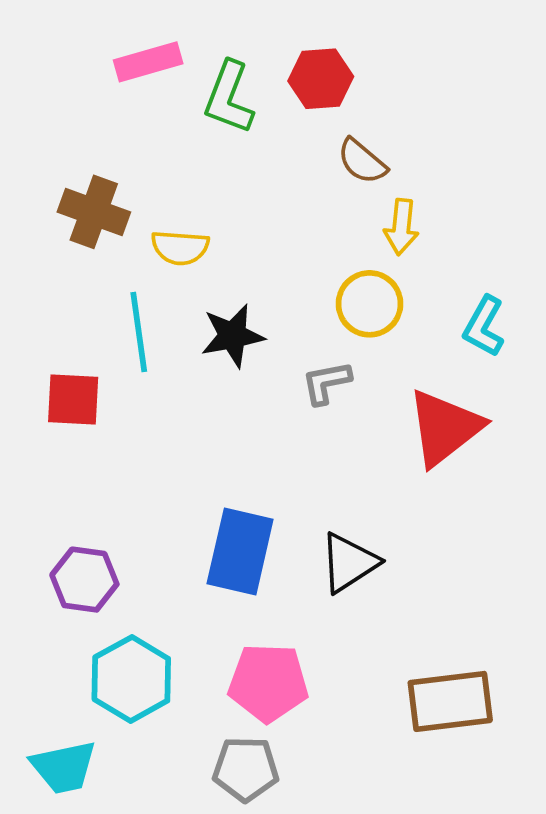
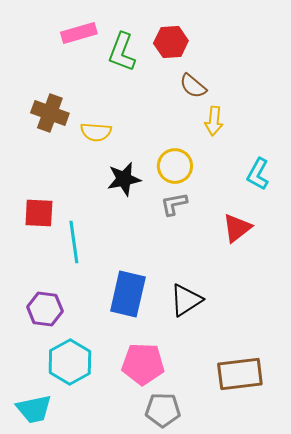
yellow circle: (370, 304) -> (175, 166), moved
cyan line: (139, 332) -> (74, 242), moved
red triangle: (445, 428) -> (237, 228), size x0.7
gray pentagon: (246, 769) -> (163, 410), moved

